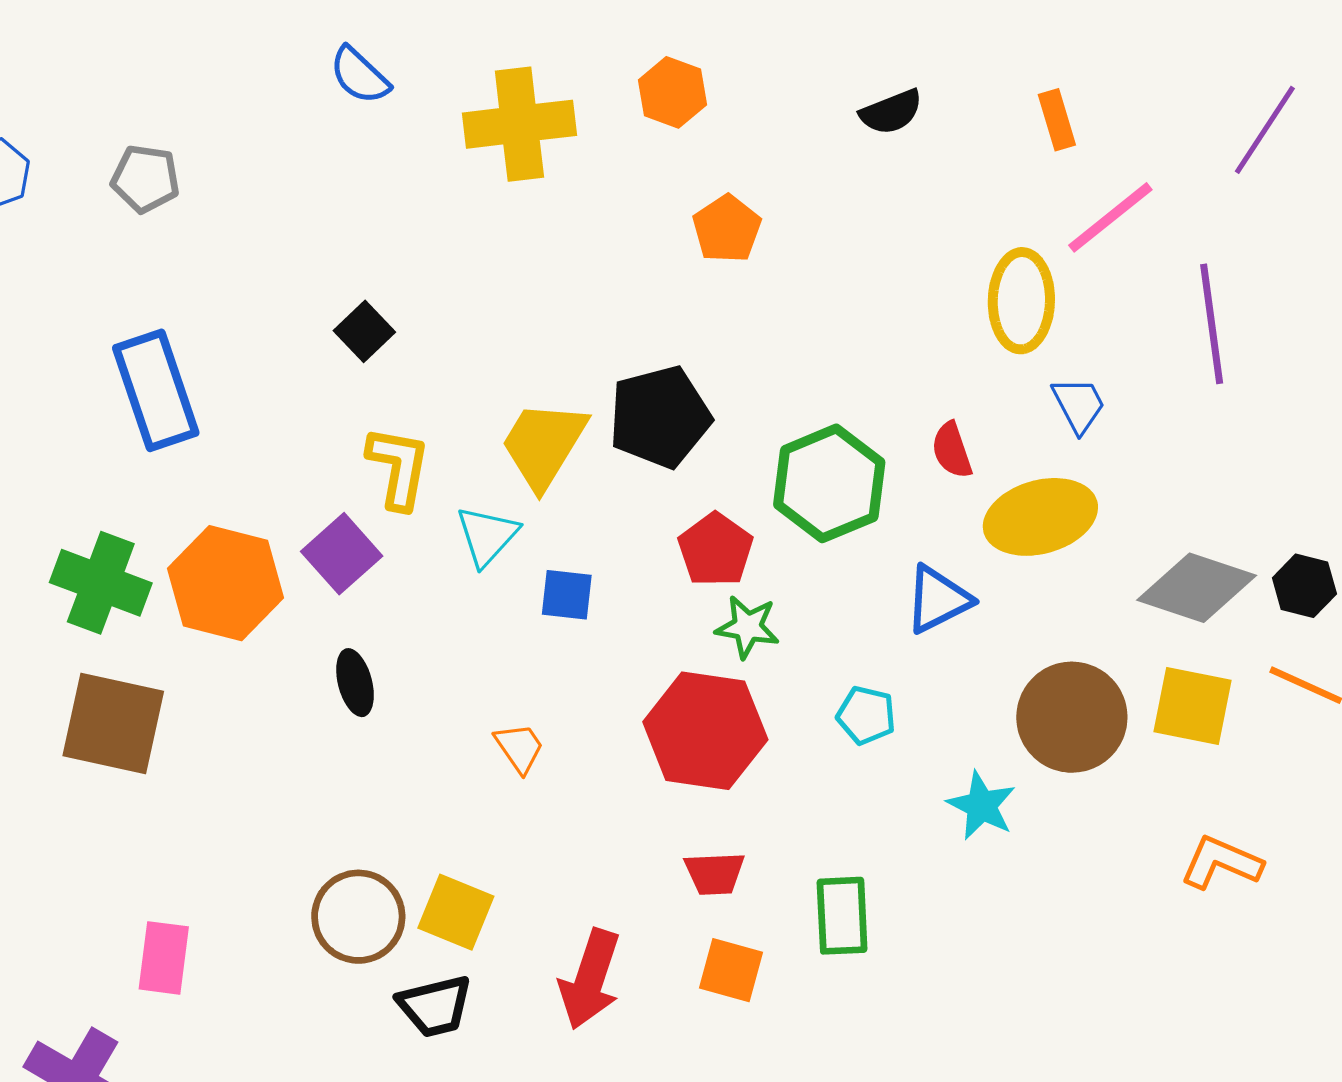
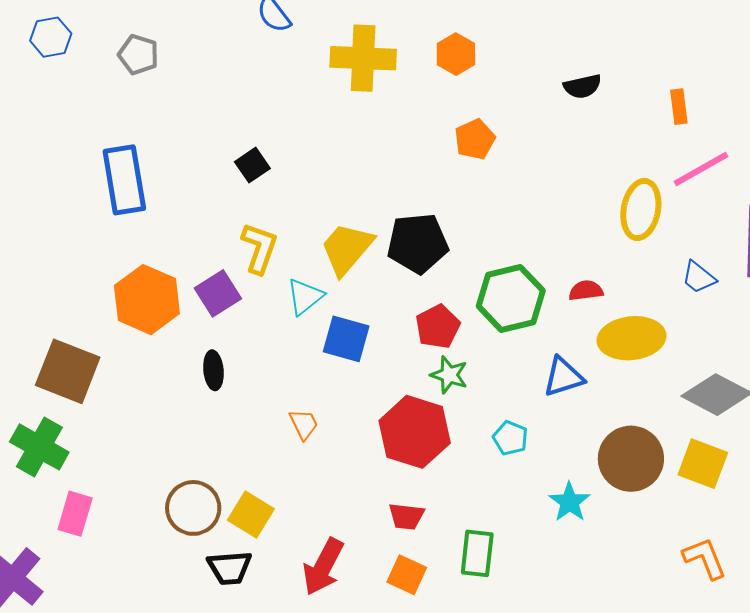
blue trapezoid: (1079, 405) -> (699, 277), moved, turned 147
red semicircle: (952, 450) -> (586, 291), turned 92
green cross: (101, 583) -> (39, 447), moved
blue square: (567, 595) -> (346, 339), size x1.4
orange L-shape: (1221, 863) -> (705, 558), turned 36

